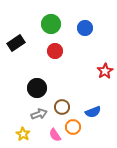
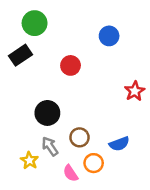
green circle: (51, 24) -> (35, 23), moved
gray arrow: (39, 114) -> (50, 146), turned -105
yellow star: (23, 134) -> (29, 160), moved

